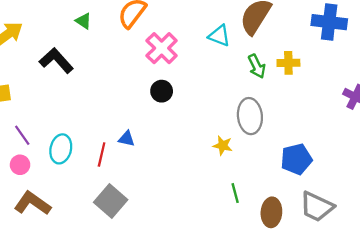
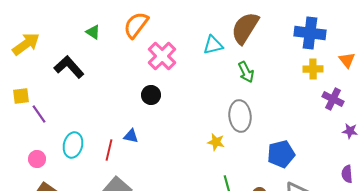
cyan triangle: (219, 36) -> (213, 45), turned -35
yellow cross: (288, 63) -> (313, 69), moved
black circle: (162, 91) -> (151, 95), moved
purple line: (22, 135) -> (39, 114), moved

